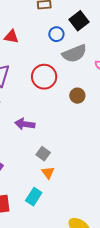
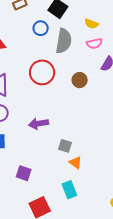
gray semicircle: (74, 53) -> (64, 41), turned -40
cyan rectangle: (34, 197) -> (69, 190), turned -36

